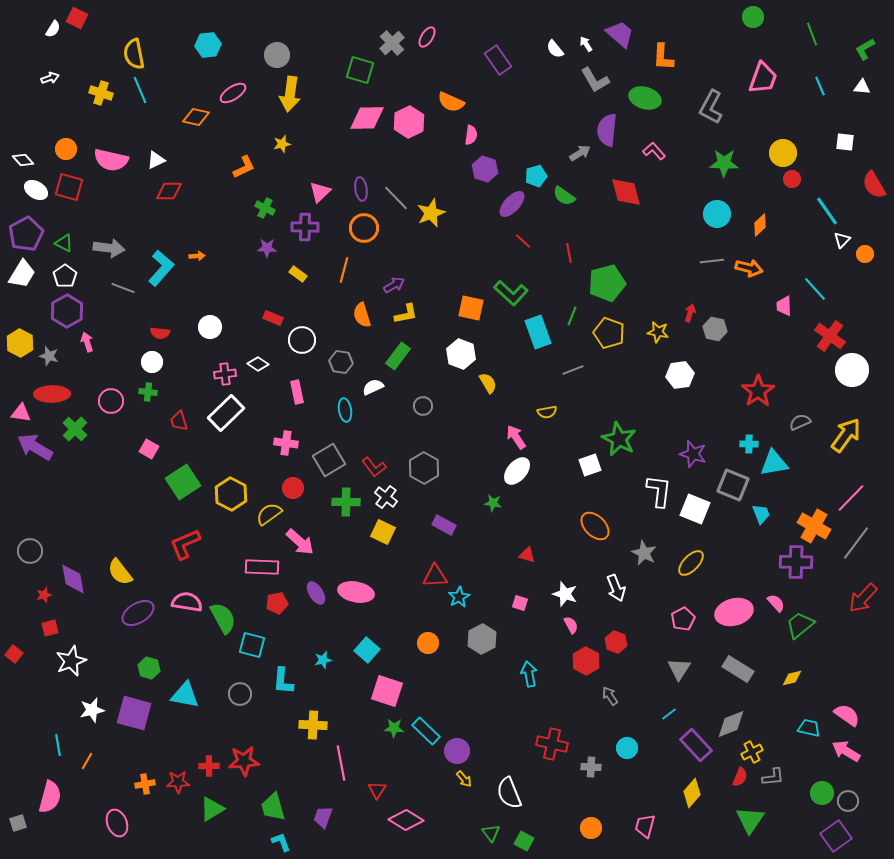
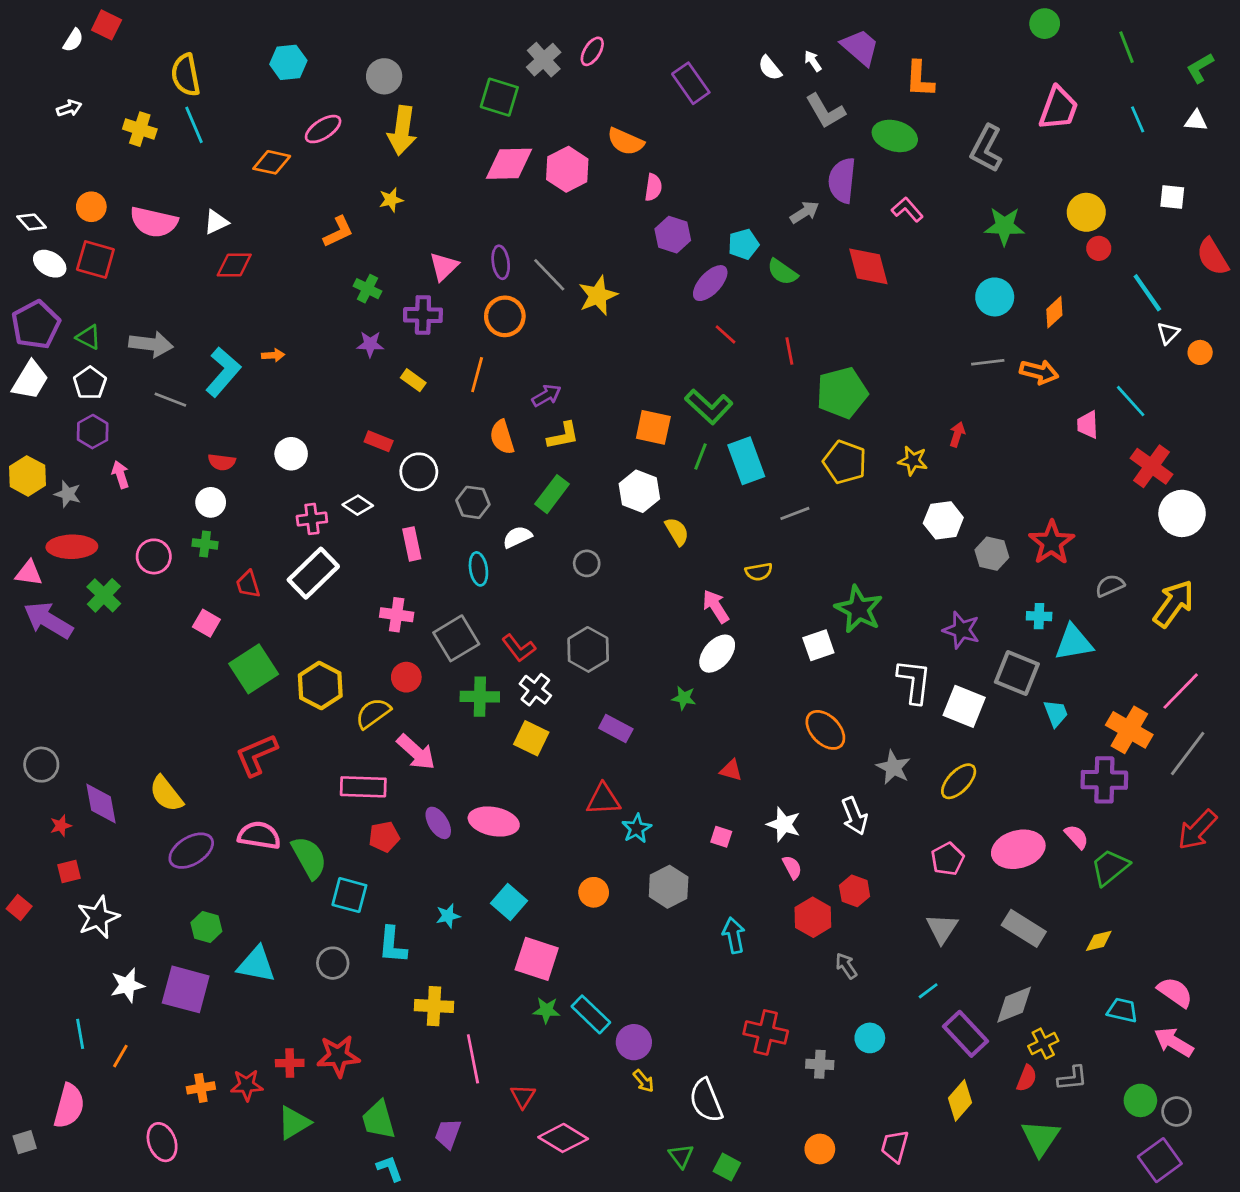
purple hexagon: (67, 311) -> (93, 432), size x0.7
green line: (572, 316) -> (700, 457), moved
gray hexagon: (715, 329) -> (992, 554), moved

